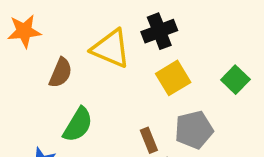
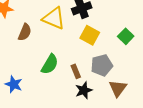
yellow square: (173, 78) -> (90, 35), turned -30
green semicircle: (78, 125) -> (50, 64), moved

